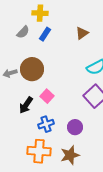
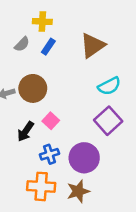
brown triangle: (82, 33) -> (93, 45), size x1.6
purple circle: (75, 127) -> (84, 158), size x1.6

